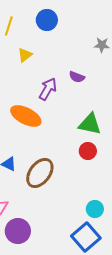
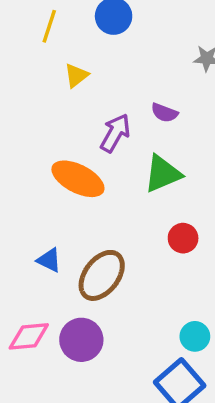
green triangle: (90, 124) -> (163, 174), moved, turned -35
purple circle: (18, 231) -> (81, 340), moved

